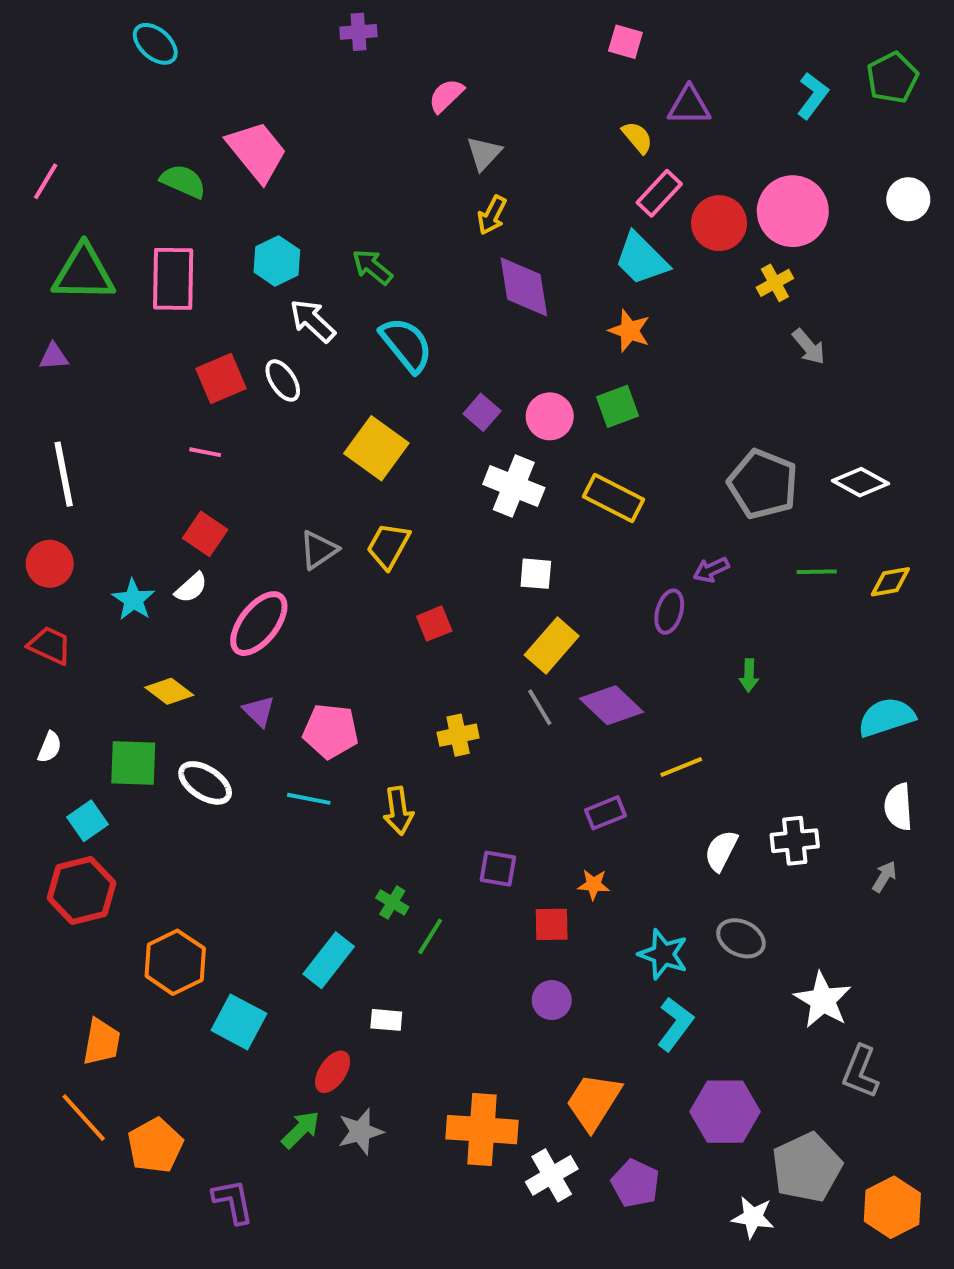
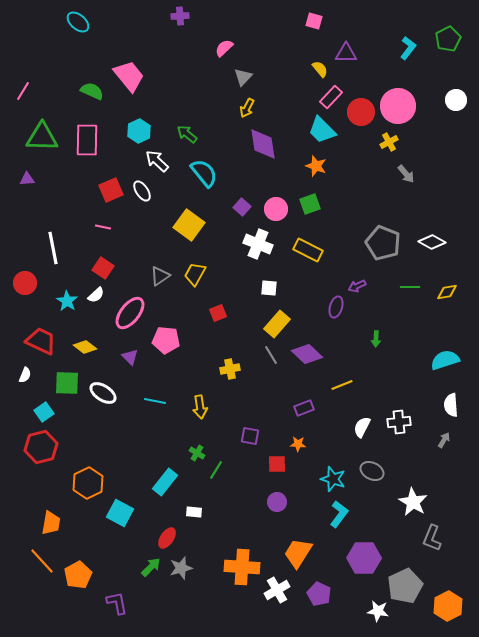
white line: (64, 474) -> (53, 248), moved
red trapezoid: (50, 645) -> (41, 341), moved, size x1.4
pink pentagon: (331, 731) -> (166, 340), moved

